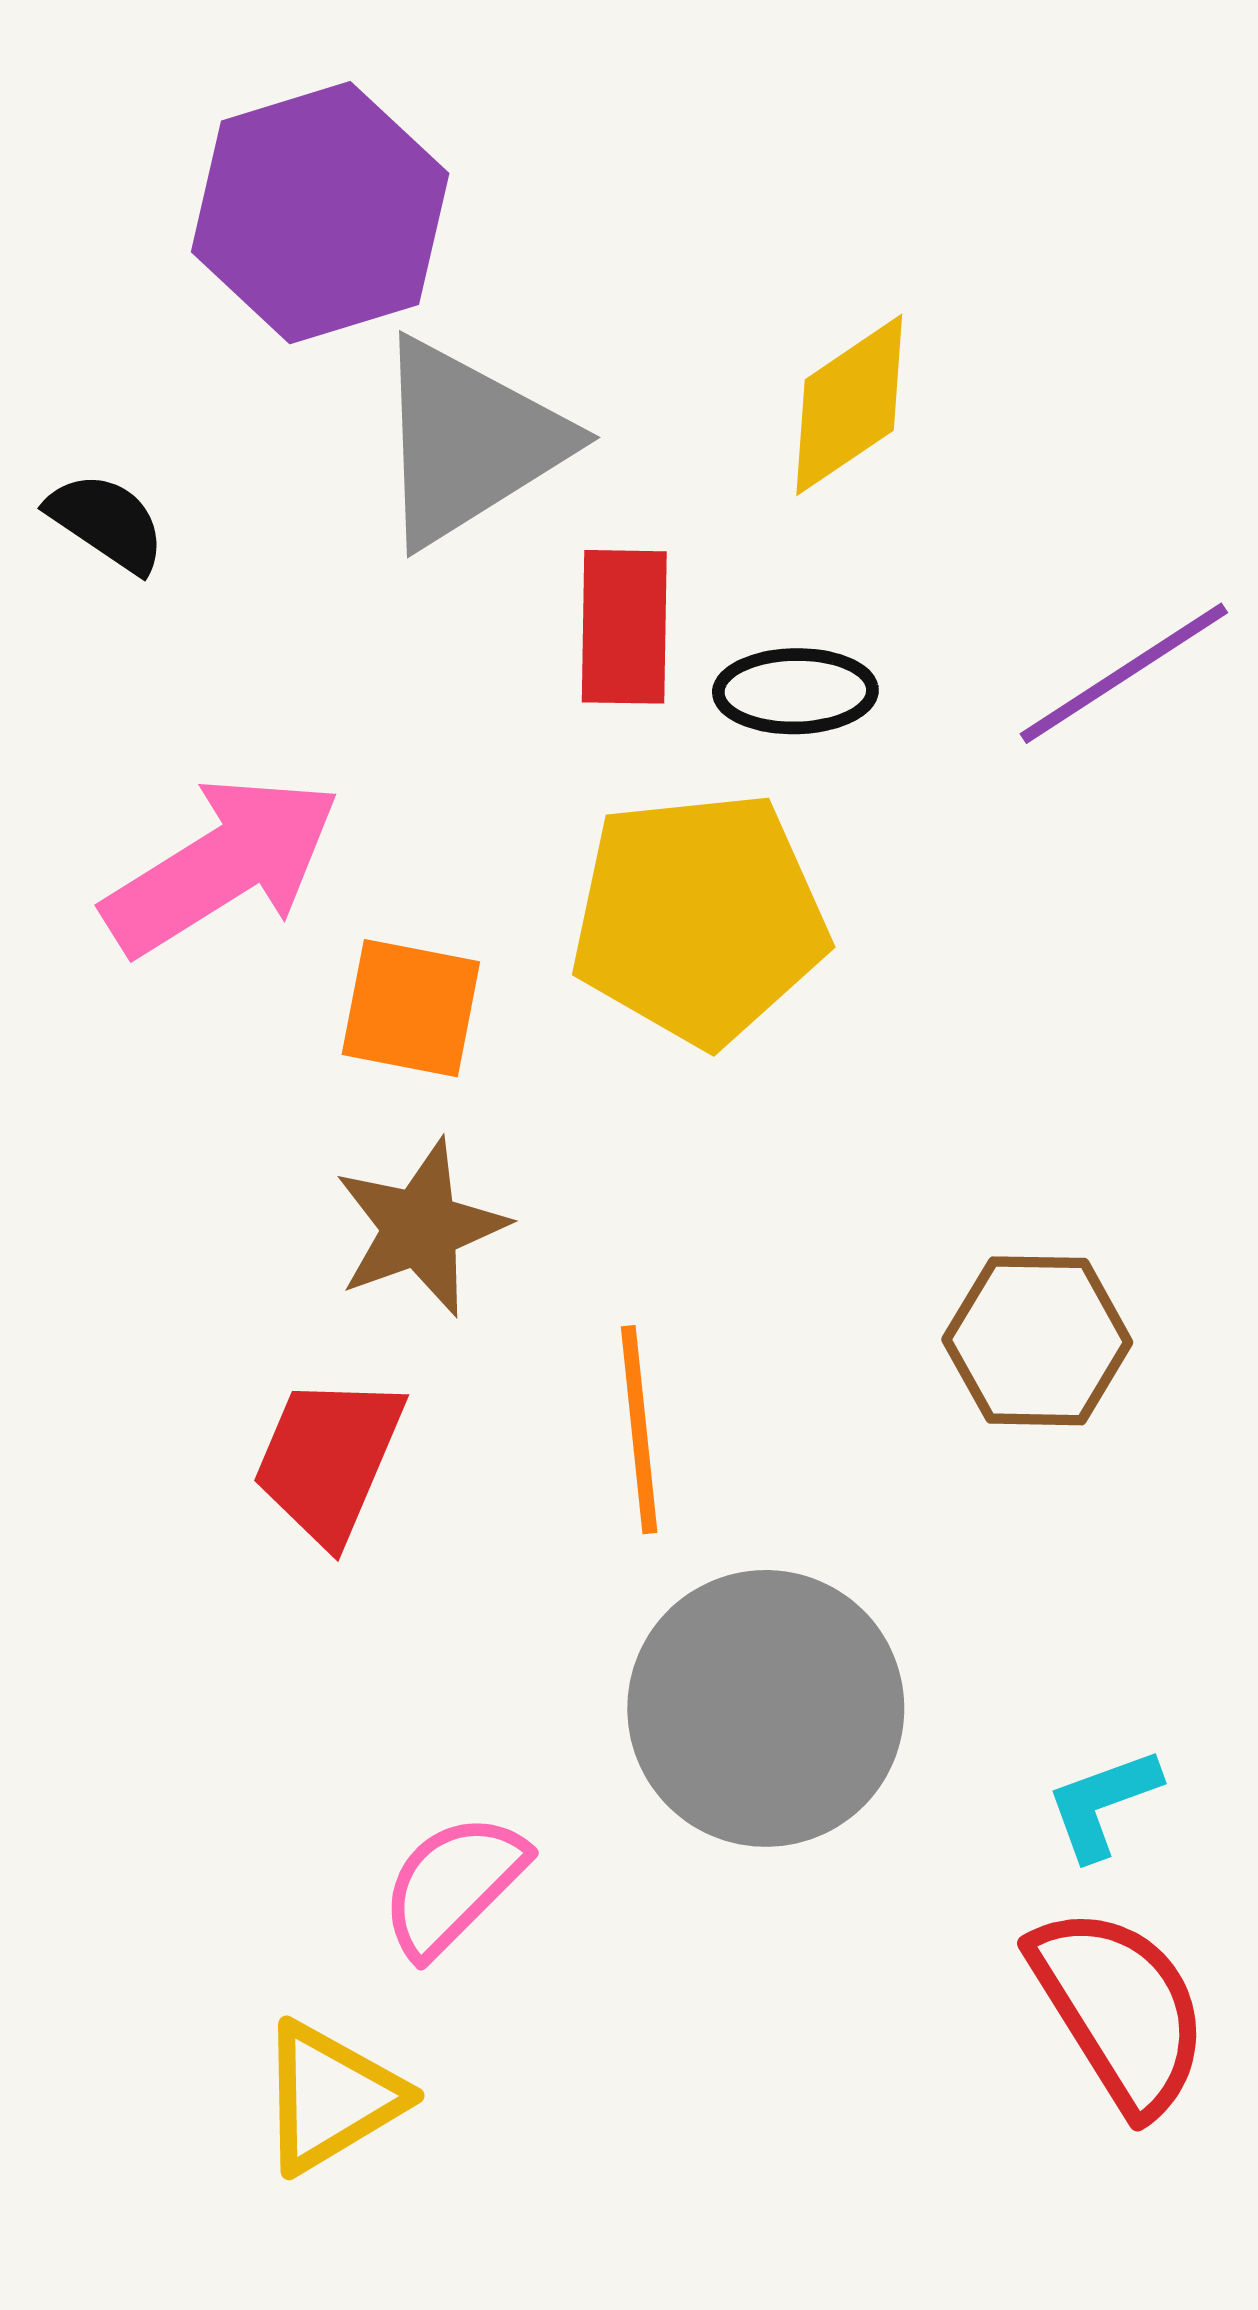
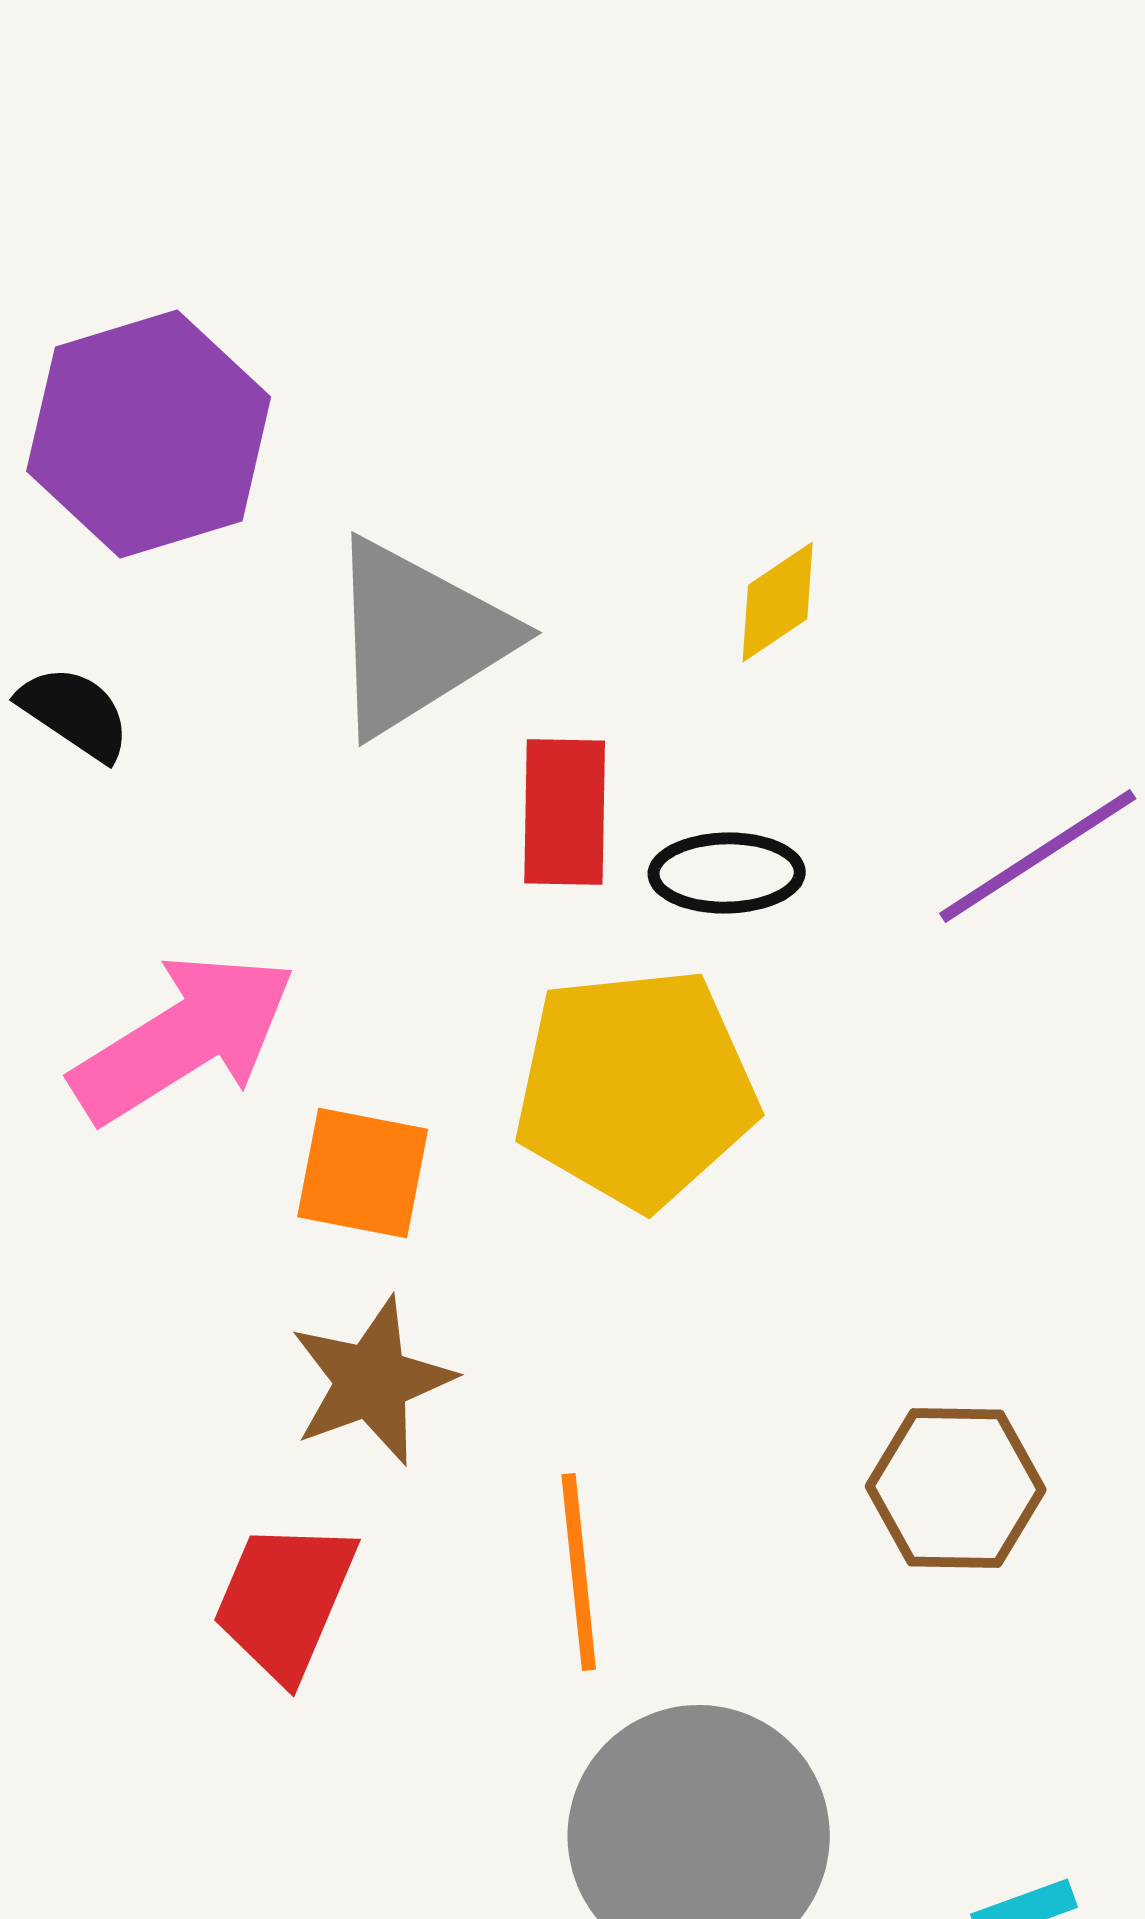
purple hexagon: (320, 213) -> (149, 434), moved
yellow diamond: (849, 405) -> (778, 602), size x0.7

